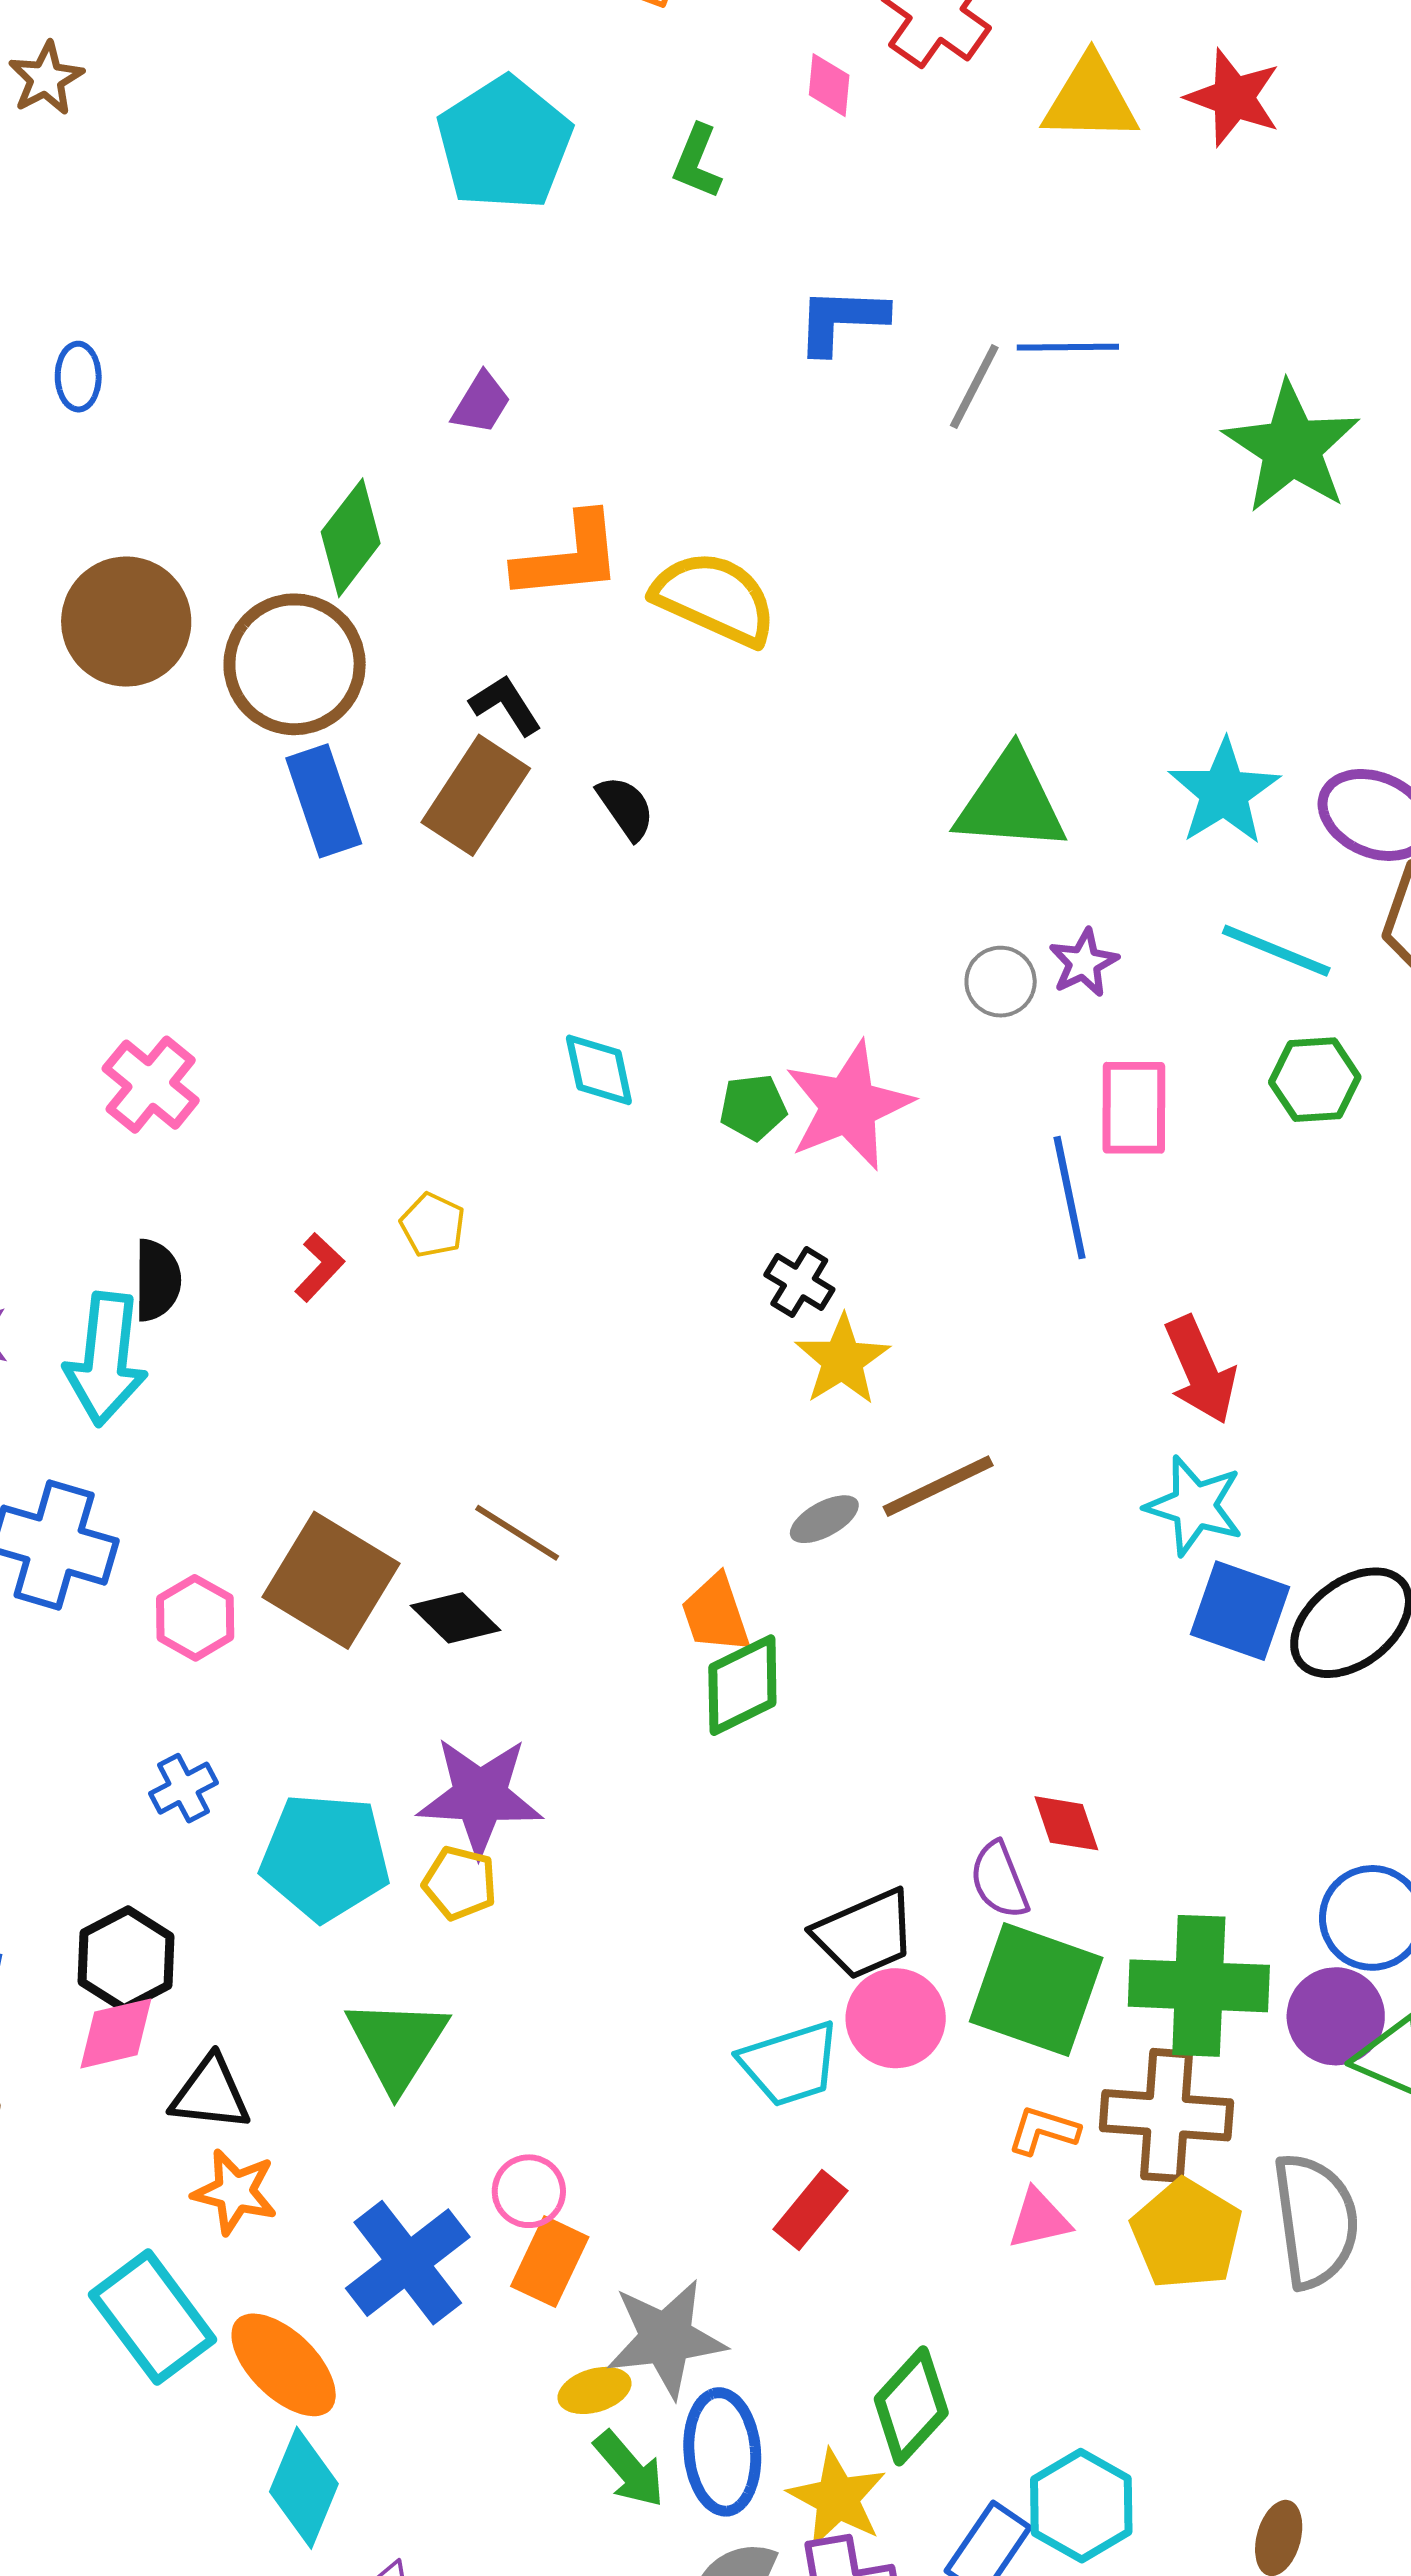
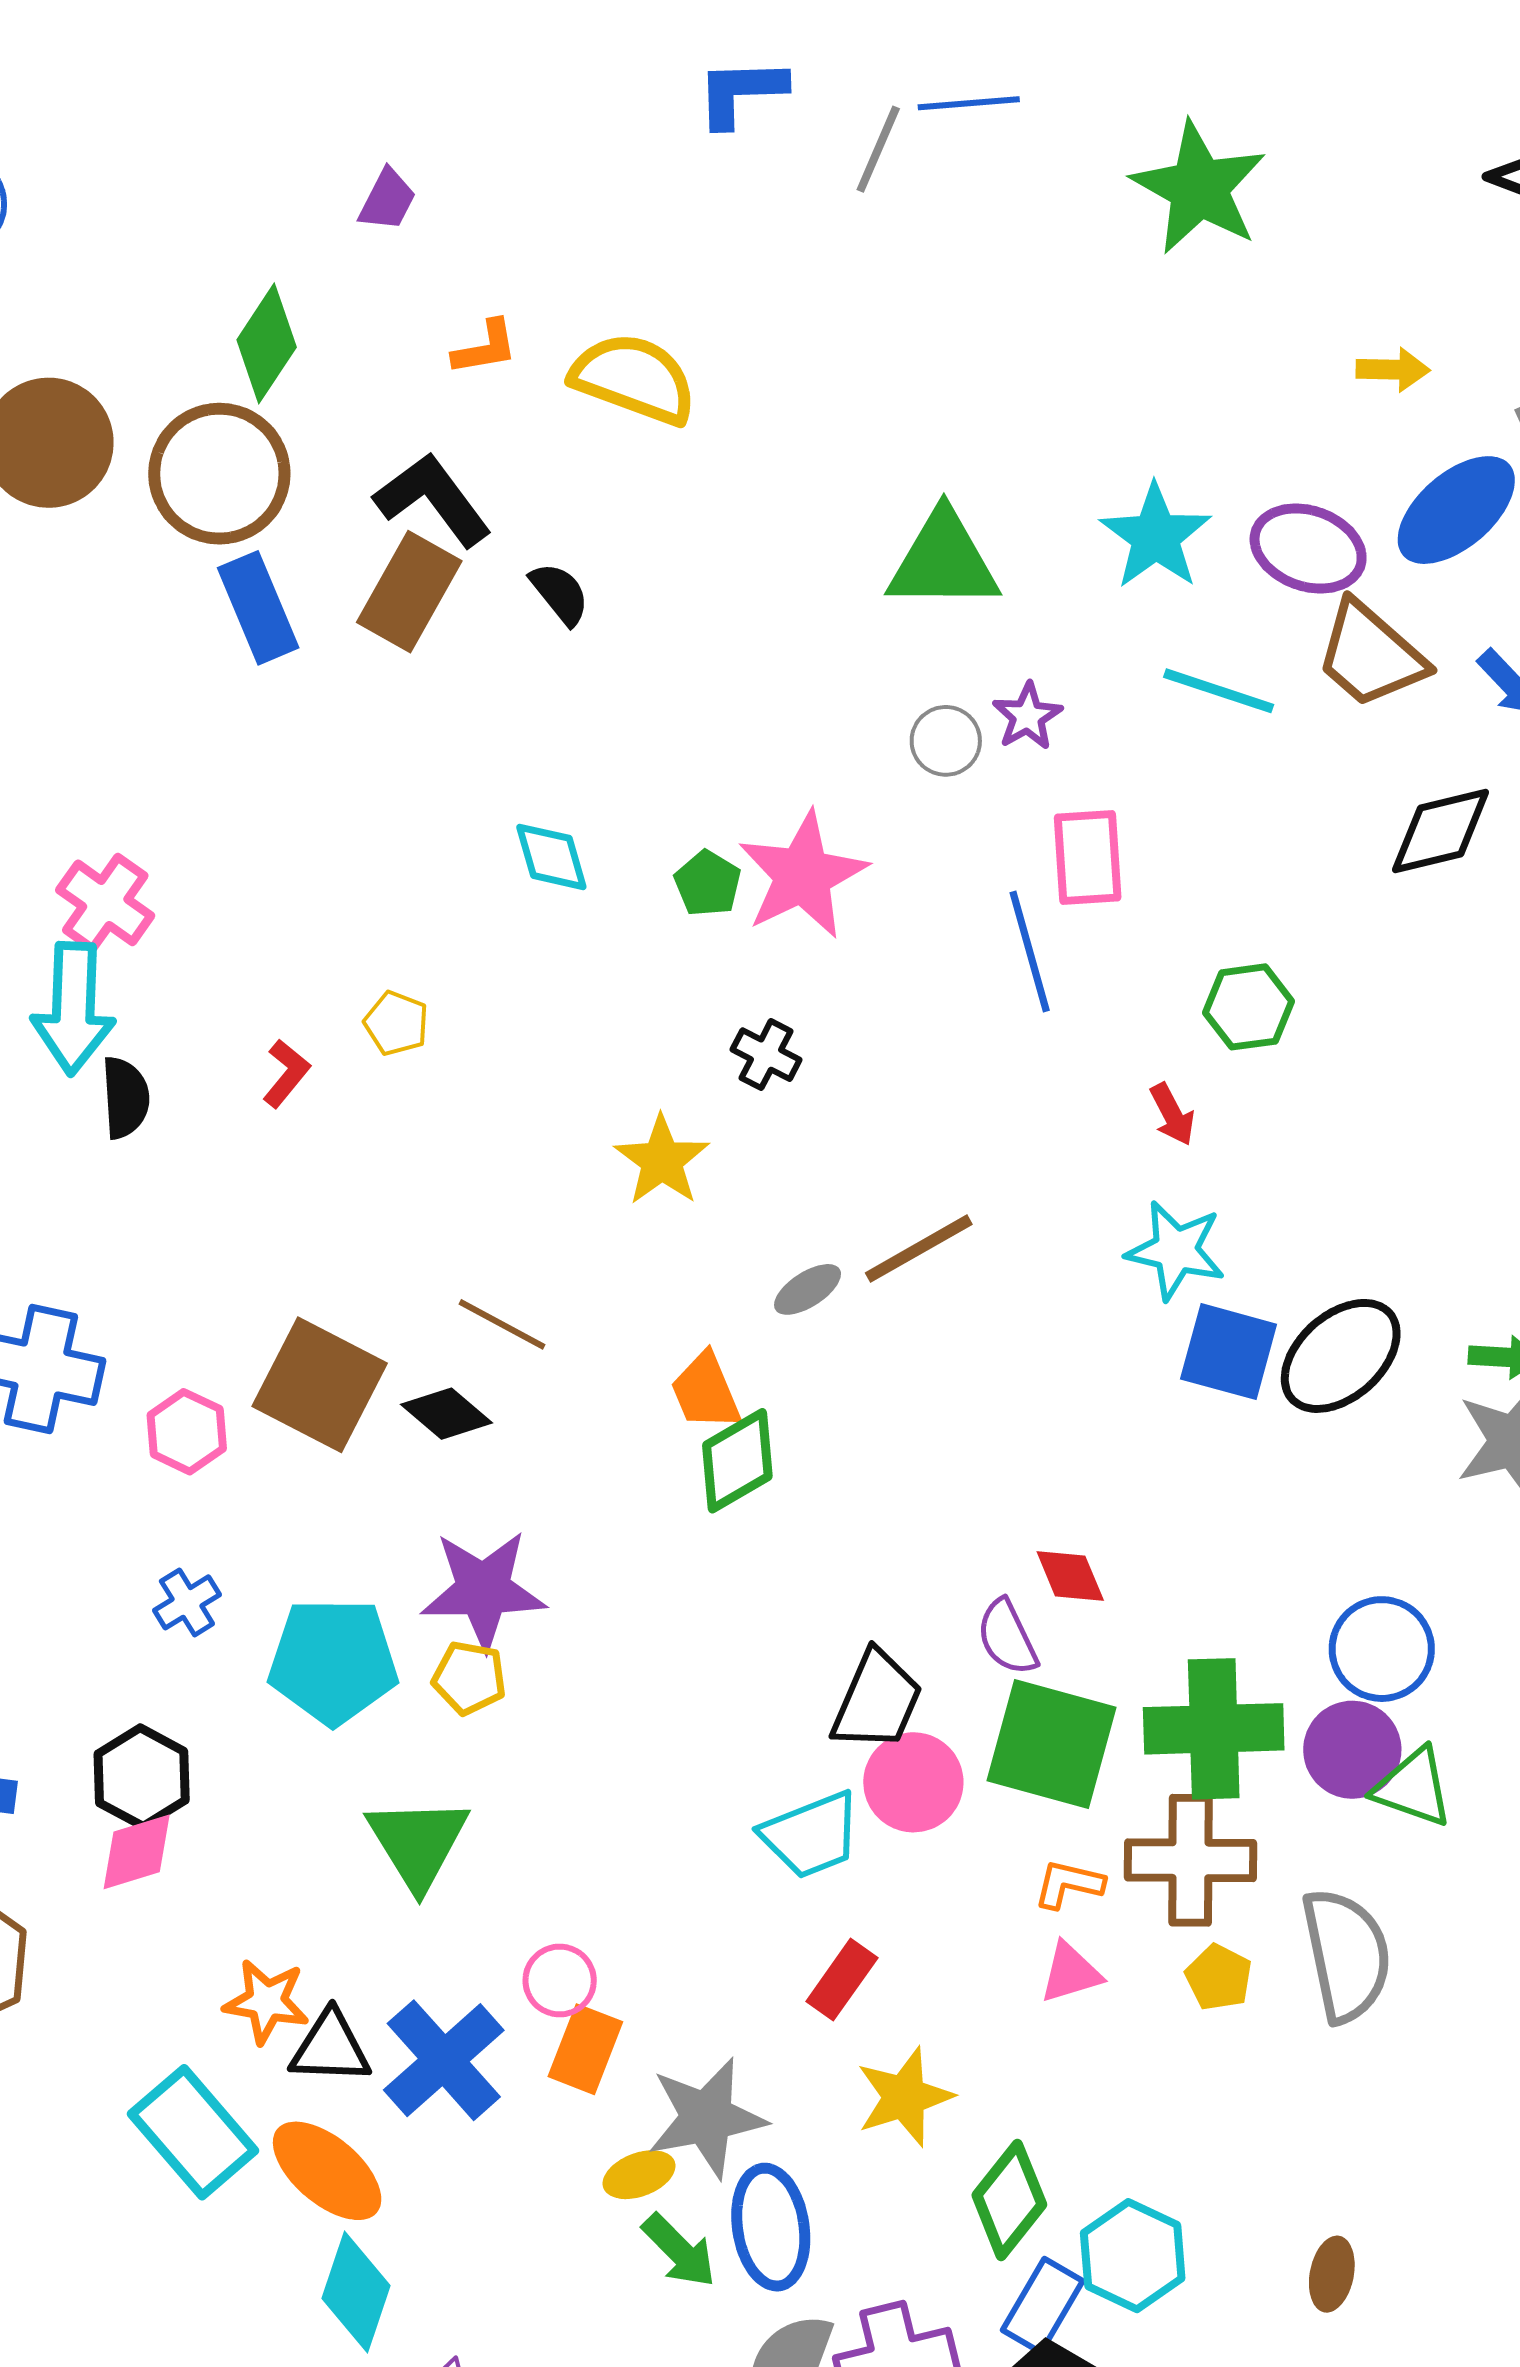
orange L-shape: (568, 557) -> (485, 348), size x0.6
black L-shape: (506, 705) -> (433, 499), size x1.6
green hexagon: (1315, 1080) -> (1248, 1007), moved
green pentagon: (753, 1107) -> (708, 883), turned -30
cyan arrow: (106, 1359) -> (73, 1008), moved
yellow star: (842, 1360) -> (662, 1160), moved
red arrow: (1200, 1370) -> (1172, 1114), size x0.6
black trapezoid: (865, 1934) -> (877, 1701), turned -39
black triangle: (210, 2094) -> (330, 2048), moved
yellow pentagon: (1187, 2234) -> (1219, 1977), size x0.6
green diamond: (911, 2406) -> (1009, 2200), moved
yellow star: (837, 2498) -> (904, 2097), moved, turned 30

